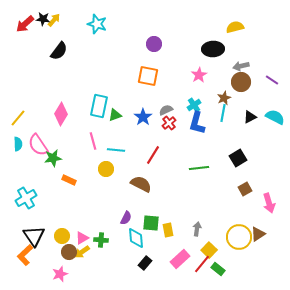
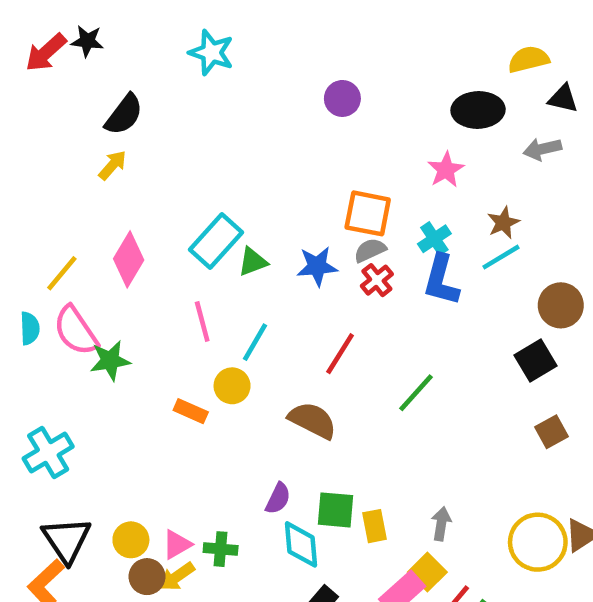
yellow arrow: (54, 20) -> (113, 165), moved
orange square: (148, 76) -> (368, 213), moved
brown circle: (241, 82) -> (561, 305), moved
cyan rectangle: (99, 106) -> (216, 241), turned 30
cyan line: (223, 113) -> (501, 257), turned 48
blue star: (143, 117) -> (317, 266), turned 30
black triangle: (250, 117) -> (563, 98), moved, turned 40
yellow line: (18, 118) -> (62, 273), moved
cyan line: (116, 150) -> (255, 342), turned -66
green line: (199, 168) -> (416, 393), moved, turned -42
orange rectangle: (69, 180) -> (191, 411), moved
yellow square: (209, 250) -> (427, 572), moved

